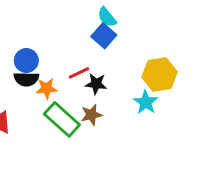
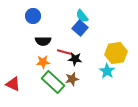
blue circle: (26, 61) -> (33, 16), moved
red line: (79, 73) -> (64, 52), turned 40
black semicircle: (26, 79) -> (43, 41), moved

